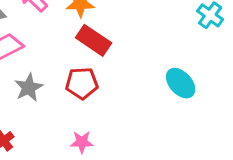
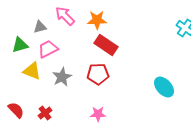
cyan ellipse: (181, 83) -> (164, 87), moved

